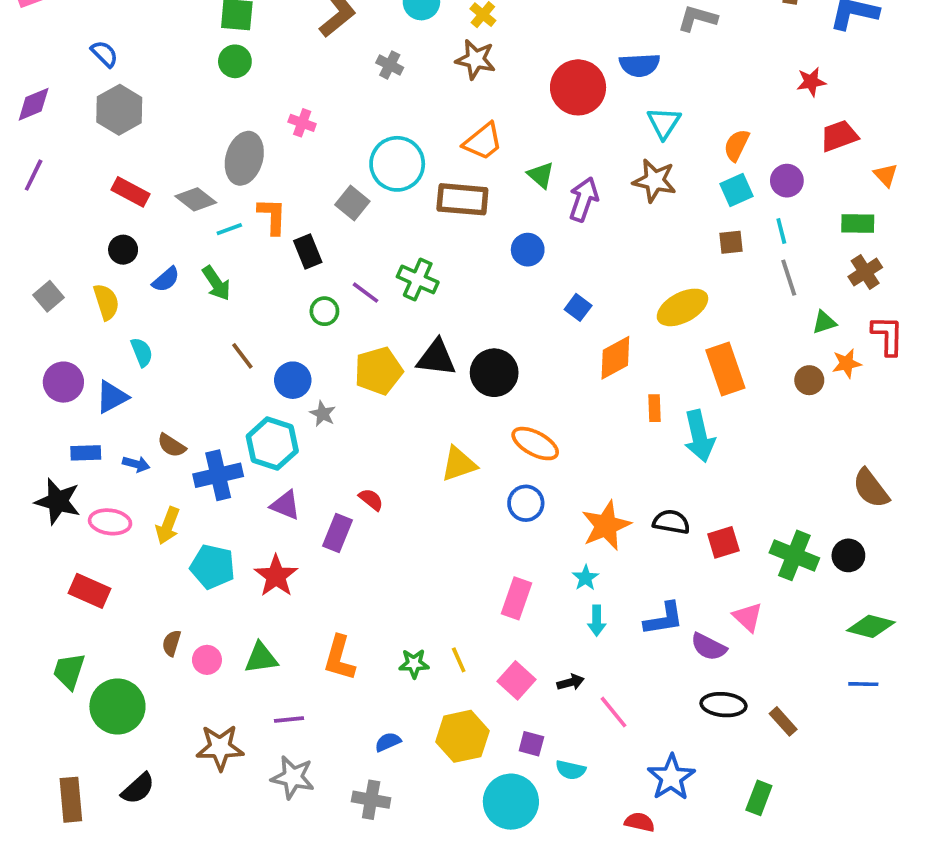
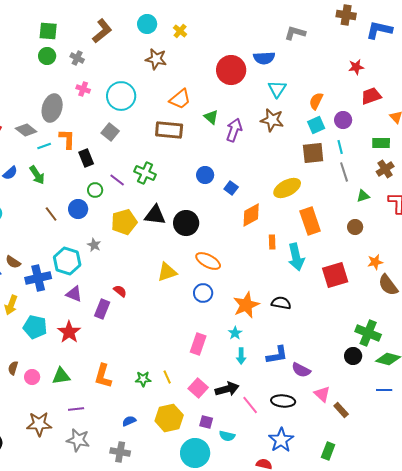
brown star: (475, 59) -> (156, 59), moved
gray cross: (390, 65) -> (77, 58), moved
cyan circle: (397, 164) -> (121, 96), moved
brown square: (731, 242) -> (313, 153), size x1.6
blue circle: (528, 250) -> (205, 175), moved
orange star: (847, 363) -> (375, 262), moved
blue circle: (293, 380) -> (78, 209), moved
red square: (723, 542) -> (335, 275), moved, size x1.5
green cross: (794, 555) -> (368, 333), moved
black circle: (848, 555) -> (353, 356), moved
pink triangle: (748, 617) -> (322, 394), moved
black arrow: (571, 682) -> (227, 389), size x1.6
black ellipse: (723, 705) -> (283, 401), moved

